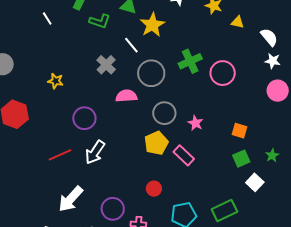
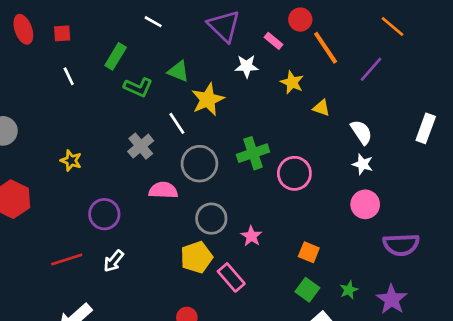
white arrow: (95, 152) -> (114, 261), size x0.7
green square: (241, 159) -> (307, 290), turned -36

